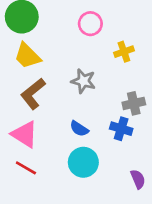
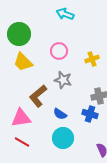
pink circle: (90, 24) -> (59, 51), moved
brown L-shape: (33, 94) -> (38, 96), moved
pink triangle: (25, 134) -> (21, 118), turned -40

